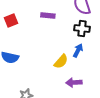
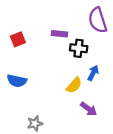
black cross: (82, 28) -> (79, 48), moved
purple arrow: (74, 82) -> (89, 109), turned -140

